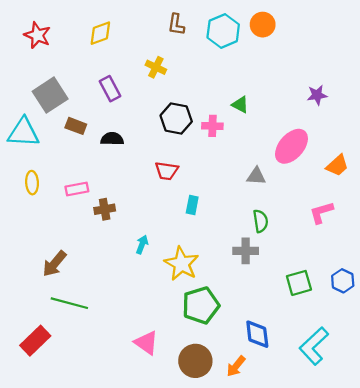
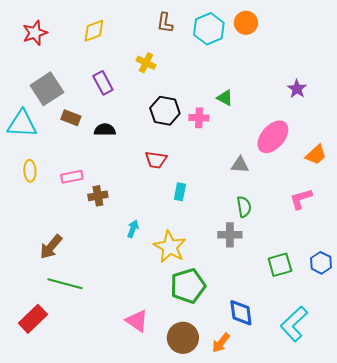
red star: (37, 35) -> (35, 33), turned 30
purple star: (317, 95) -> (297, 89), turned -30

